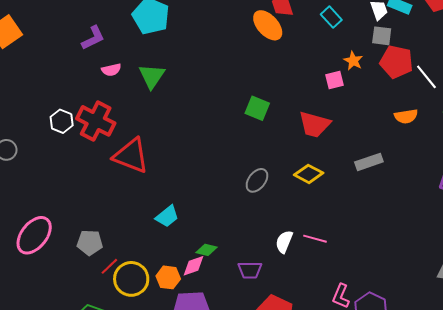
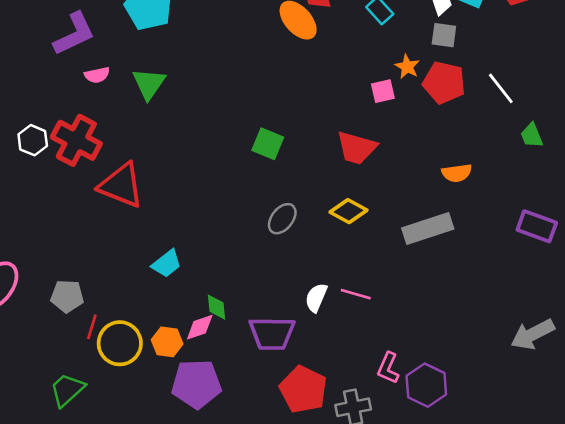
purple L-shape: (93, 38) -> (74, 34), size x1.4
red pentagon: (396, 62) -> (444, 83), moved
green square: (257, 108) -> (268, 144), moved
orange semicircle: (406, 116) -> (457, 173), moved
gray rectangle: (369, 162) -> (428, 228), moved, size x1.4
green diamond: (206, 250) -> (217, 307), turned 70
red line: (109, 266) -> (92, 327), turned -30
purple trapezoid: (250, 270) -> (272, 333), size x1.5

